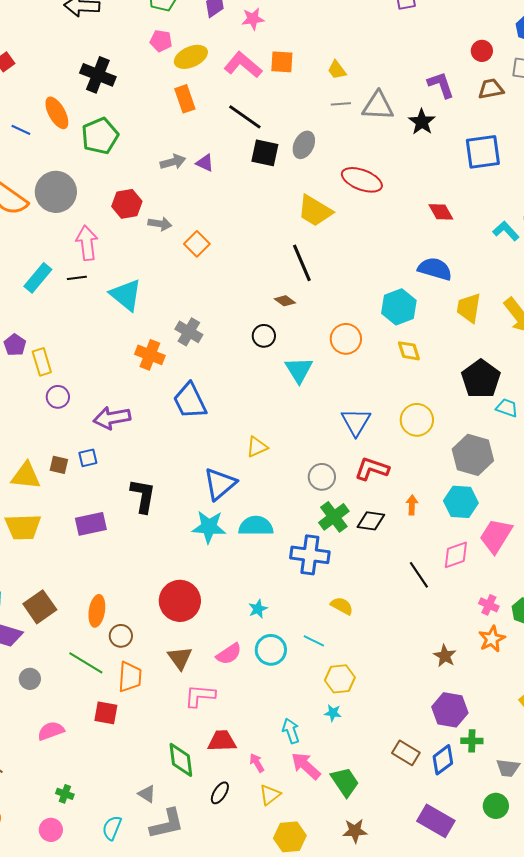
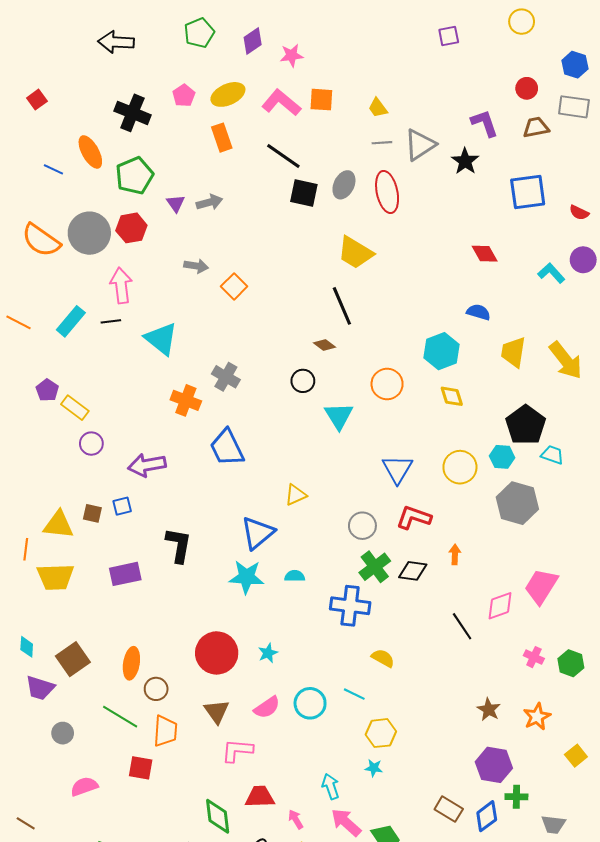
pink pentagon: (161, 41) -> (184, 95), moved, turned 30
gray triangle: (378, 106) -> (420, 145), turned -36
purple triangle: (205, 163) -> (176, 203), moved, turned 30
red ellipse: (362, 180) -> (387, 192), moved, turned 57
red hexagon: (127, 204) -> (131, 228), moved
blue semicircle: (435, 269) -> (478, 312), size x0.7
yellow rectangle: (42, 362) -> (75, 408), turned -36
cyan hexagon: (461, 502) -> (502, 457), moved, size x0.7
cyan semicircle: (256, 526) -> (295, 576), size x0.6
cyan star: (258, 609) -> (268, 653), moved
orange star: (492, 639) -> (537, 717), moved

